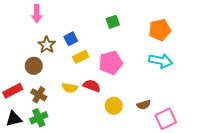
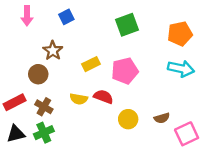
pink arrow: (37, 14) -> (27, 16), moved
green square: (113, 22) -> (127, 25), size x1.5
blue square: (71, 39) -> (66, 17), moved

